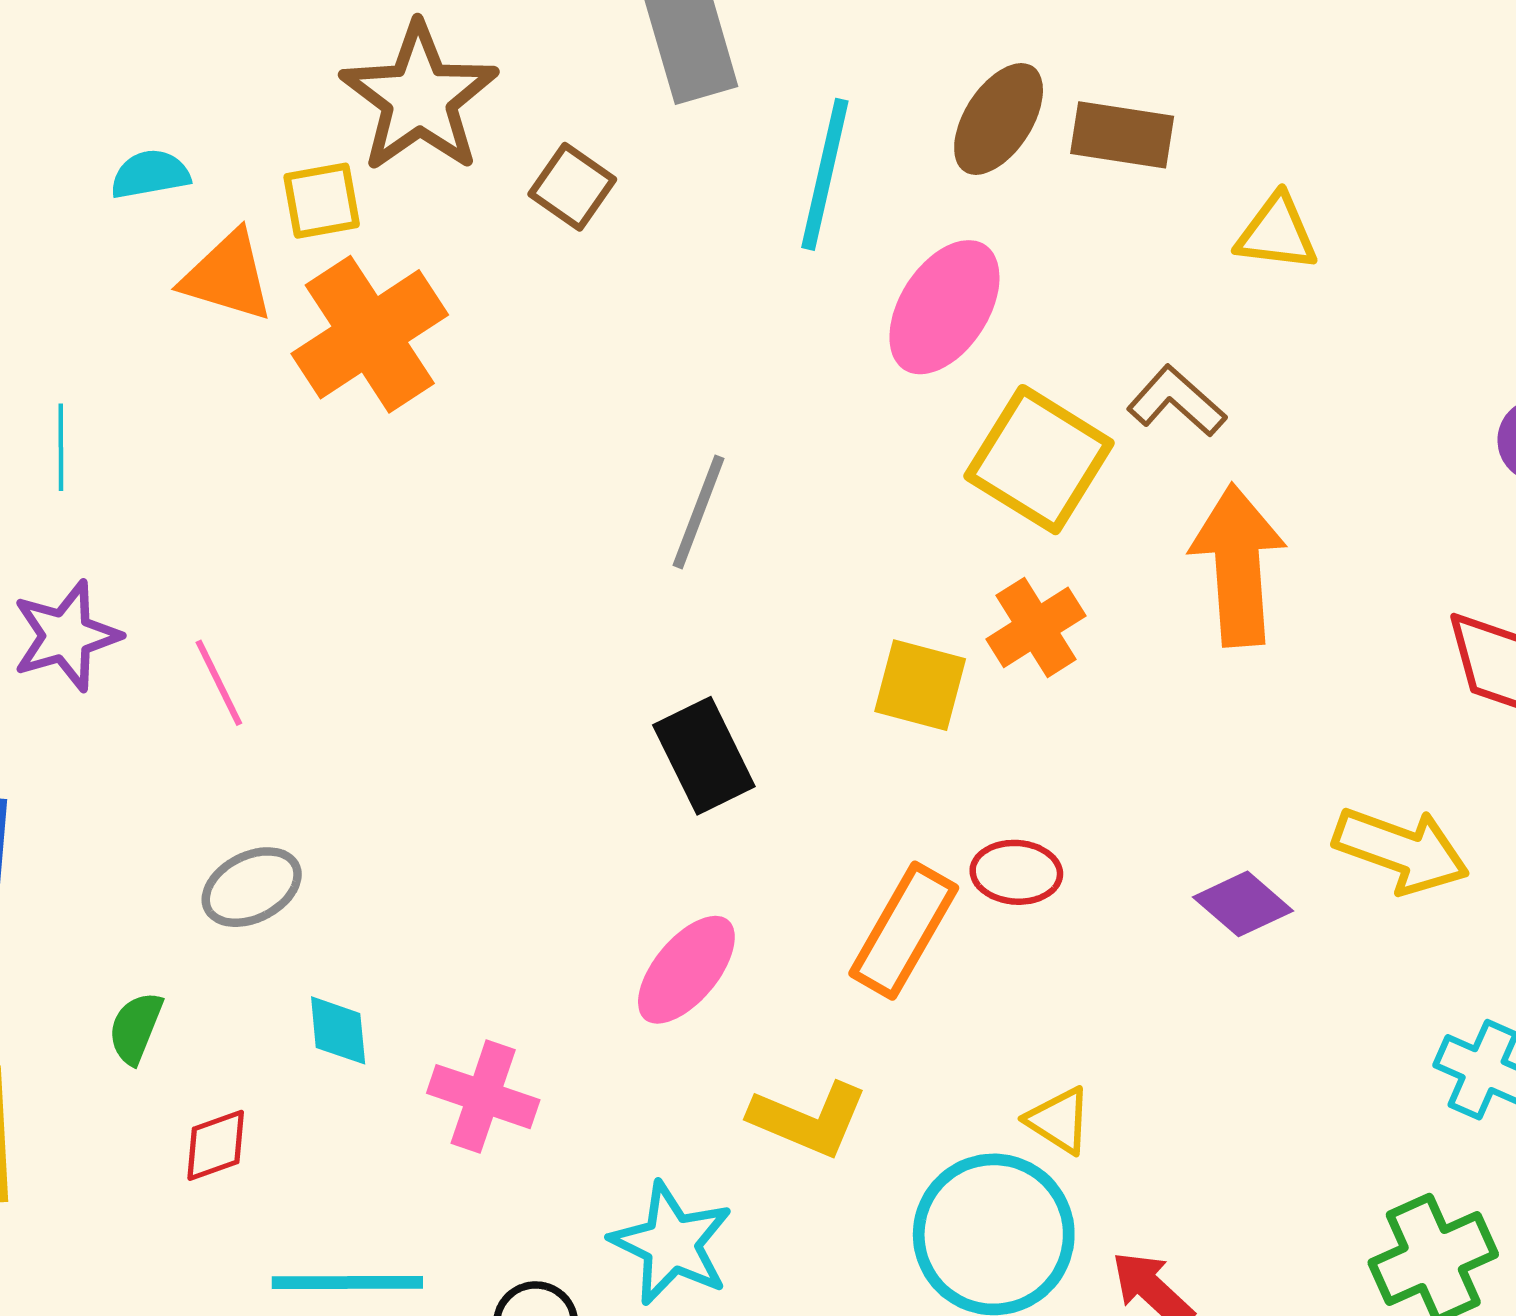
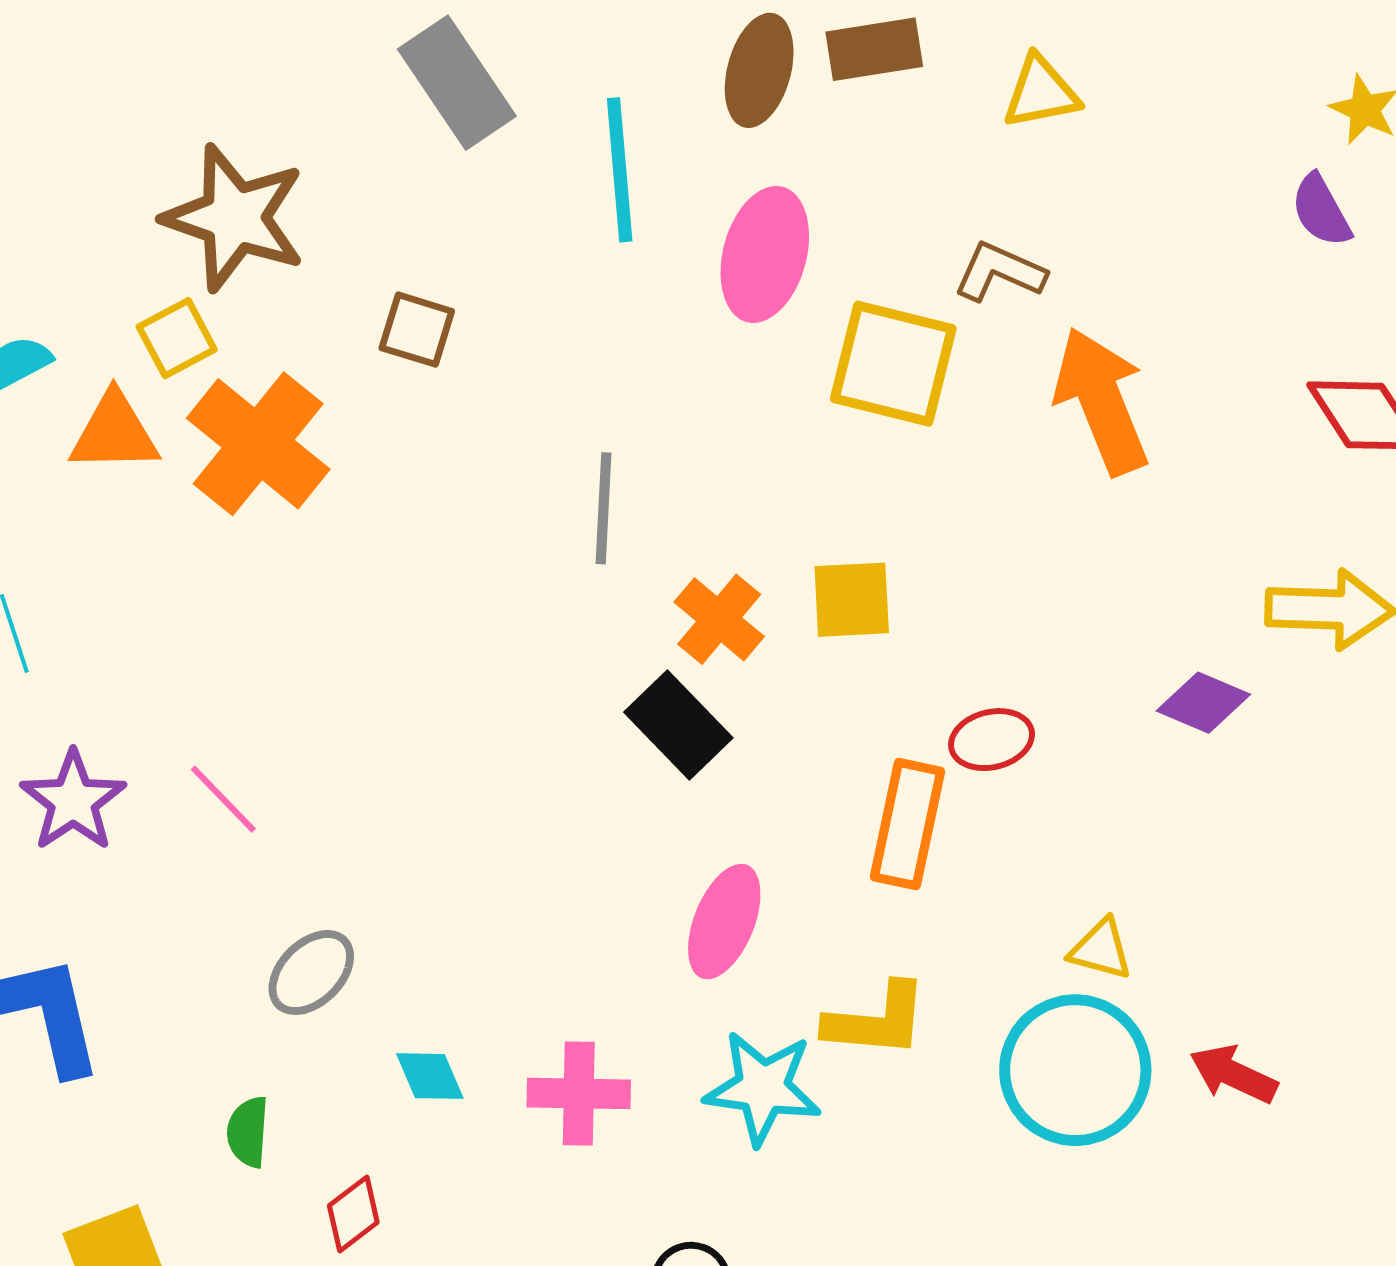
brown square: (572, 187) -> (417, 330), moved
orange cross: (1036, 627) -> (719, 619), moved
cyan star: (672, 1244) -> (763, 1088), moved

